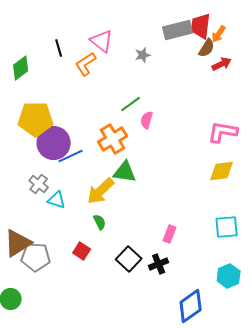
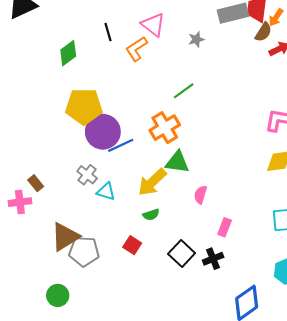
pink semicircle: (147, 120) -> (200, 195), moved
green semicircle: (100, 222) -> (151, 215), turned 98

